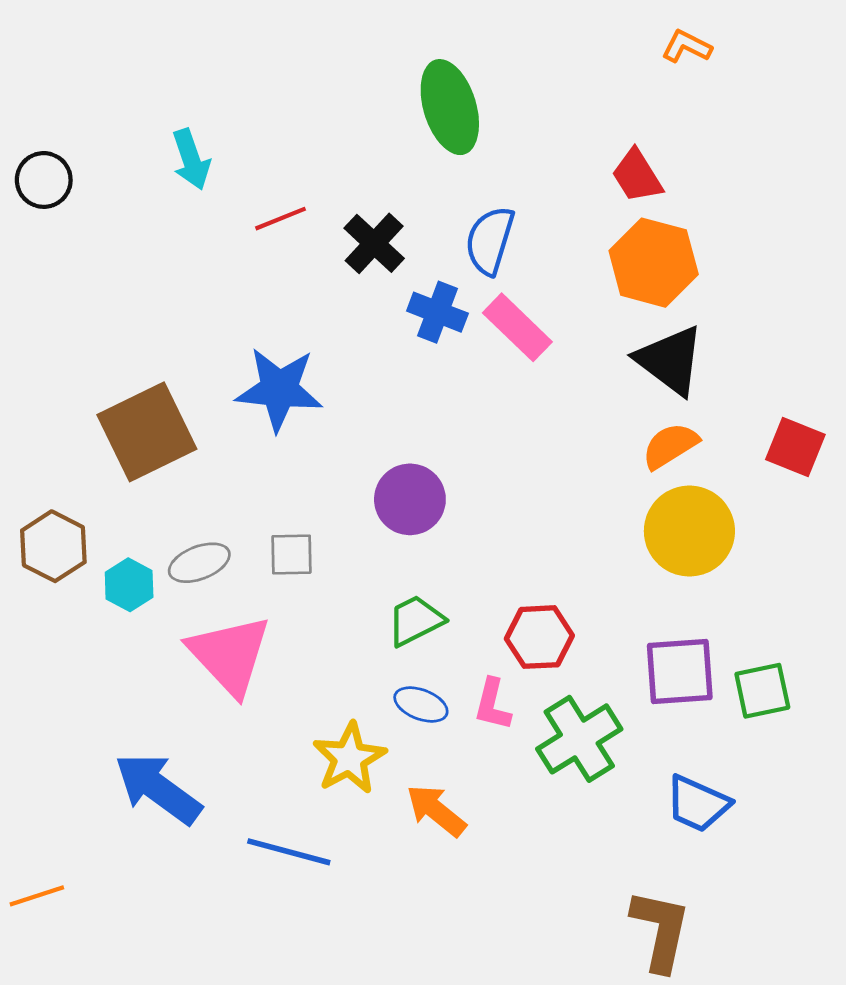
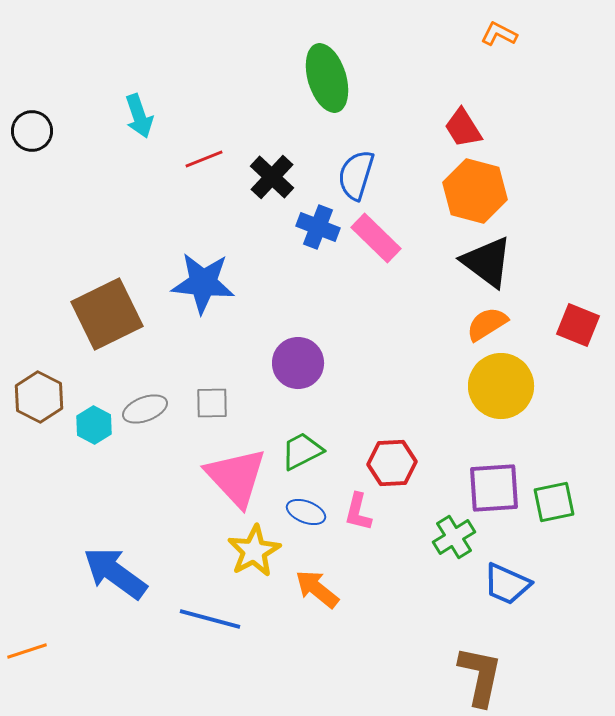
pink triangle: (230, 655) -> (236, 477), moved
green cross: (579, 739) -> (454, 537), moved, size x0.7

